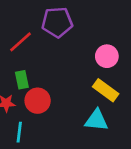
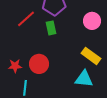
pink circle: (107, 56) -> (92, 21), moved
green rectangle: (22, 80) -> (51, 28), moved

